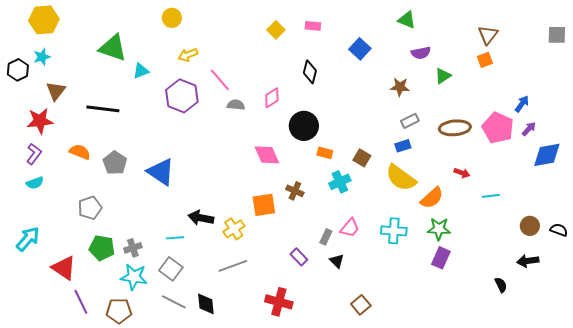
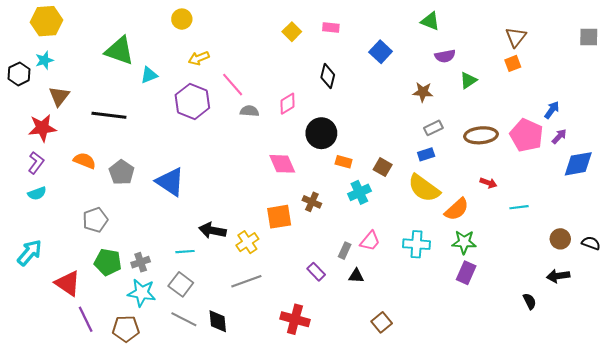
black triangle: (337, 261) -> (356, 276), turned -42

